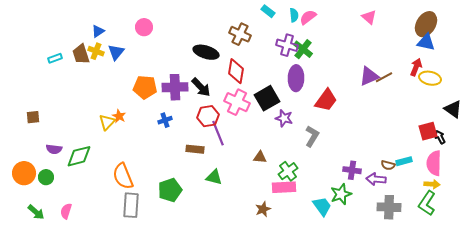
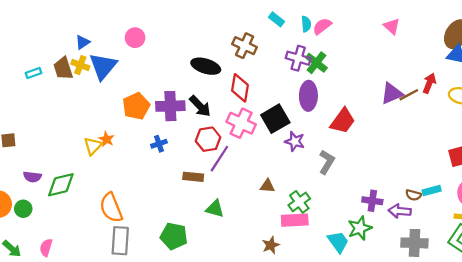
blue triangle: (116, 52) -> (103, 66), size x1.5
red arrow: (416, 67) -> (429, 83), moved
orange pentagon: (145, 87) -> (136, 106), turned -30
purple line: (218, 133) -> (219, 159), turned 55
green pentagon: (170, 190) -> (174, 236), moved, turned 30

